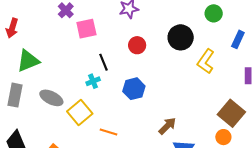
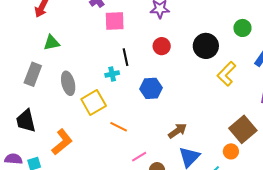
green triangle: (28, 61) -> (52, 43), size x0.7
gray ellipse: (51, 98) -> (68, 83), turned 40

